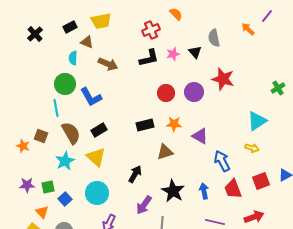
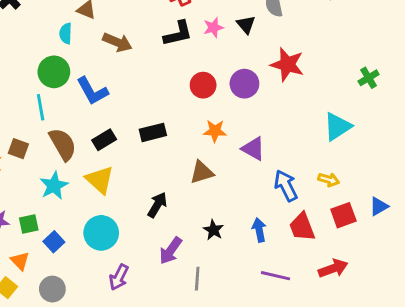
black rectangle: (145, 125) -> (153, 132), moved
yellow arrow: (252, 148) -> (329, 180), moved
black star: (173, 191) -> (213, 230), size x0.6

